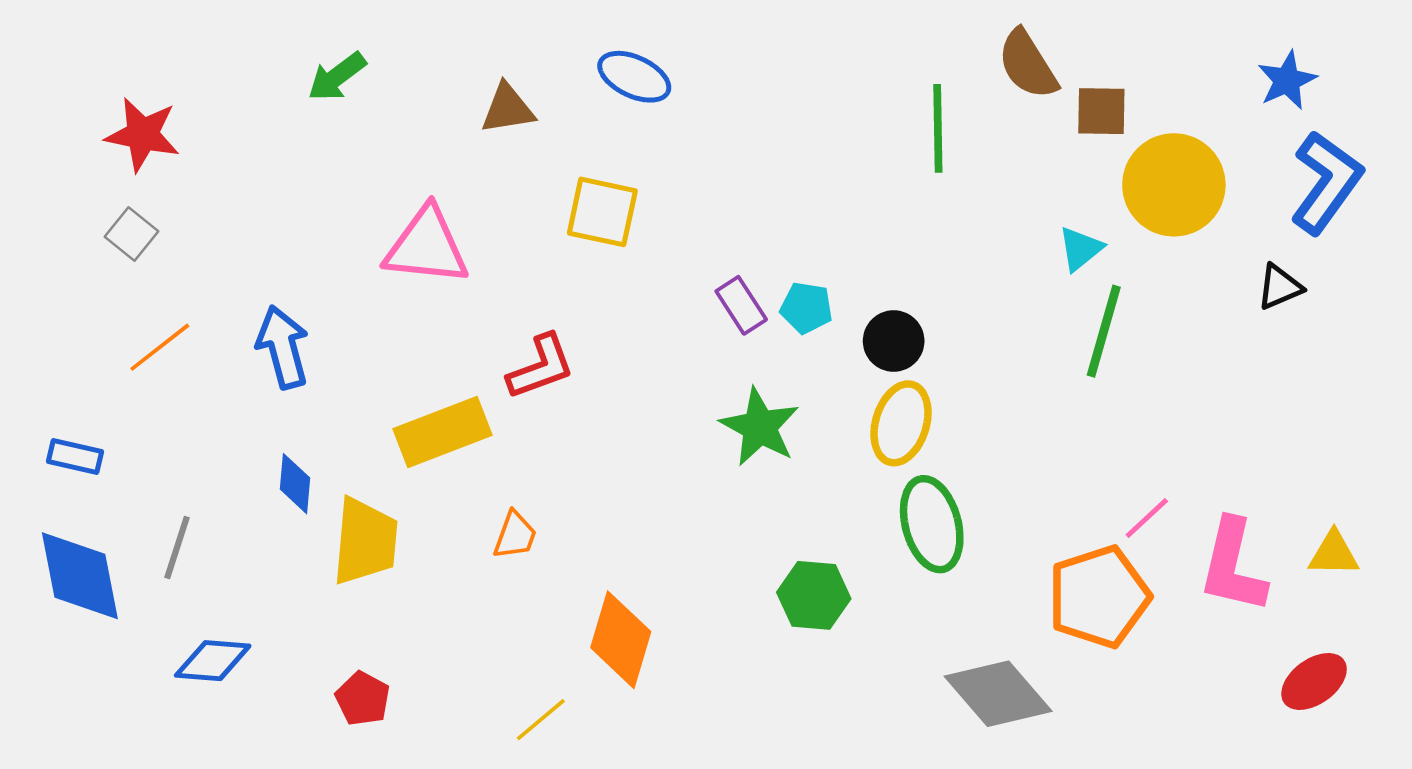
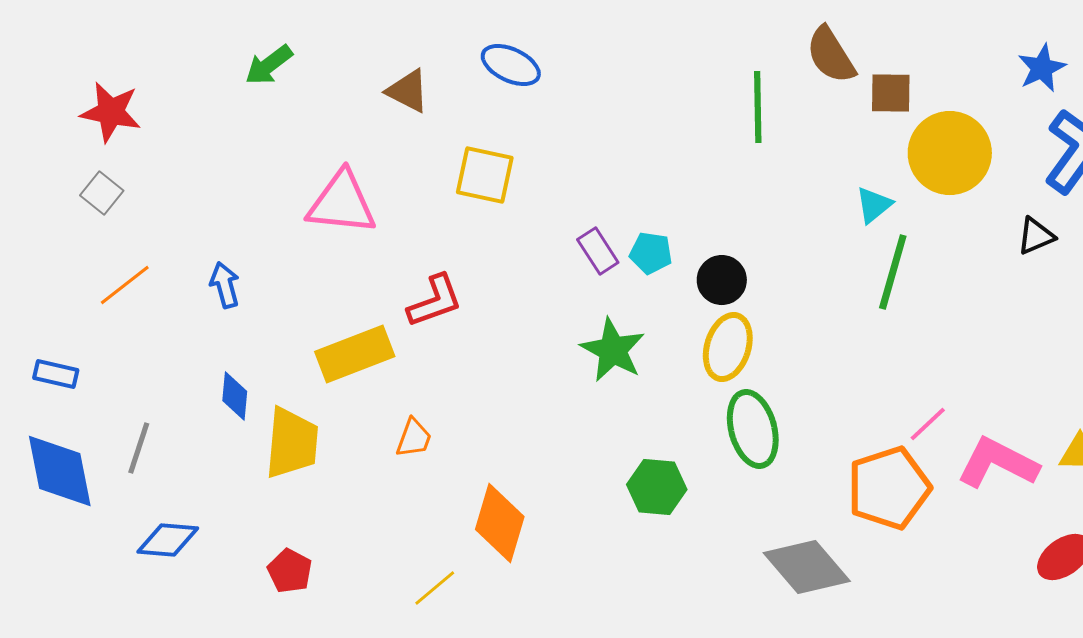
brown triangle: (508, 109) -> (408, 91), turned 36
blue arrow: (283, 347) -> (225, 285), size x0.7
pink L-shape: (1233, 566) -> (998, 463), turned 104

